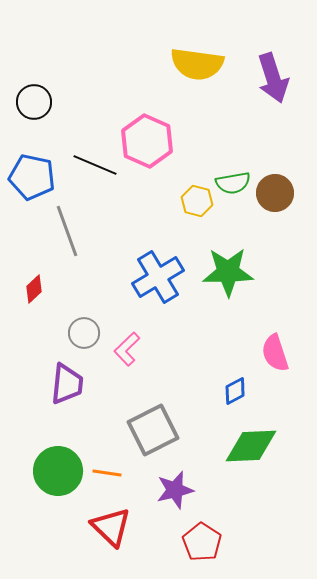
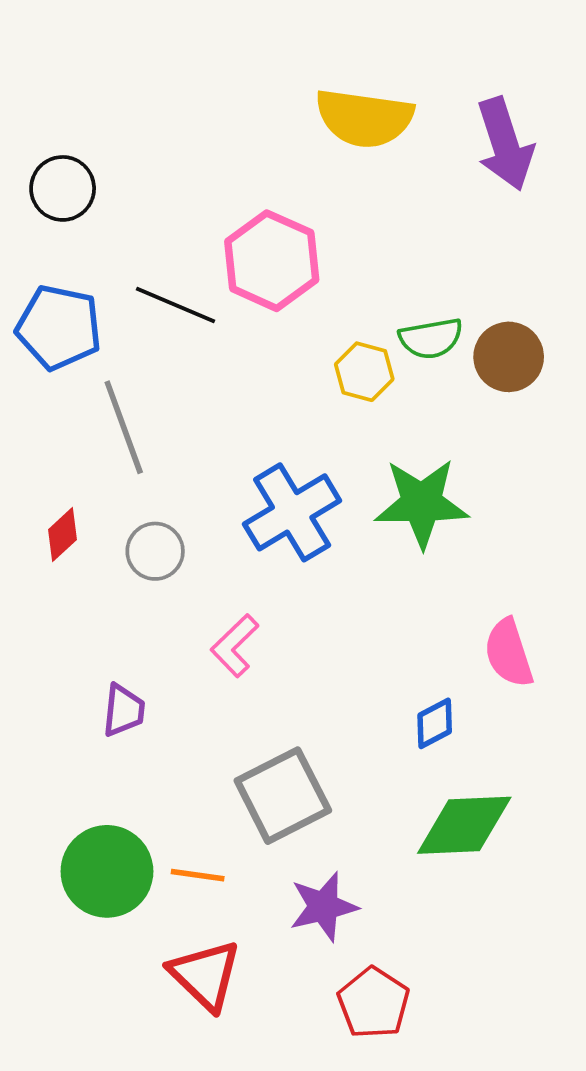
gray circle: (84, 333) -> (155, 551), moved
purple trapezoid: (67, 384) -> (124, 710), size x0.7

